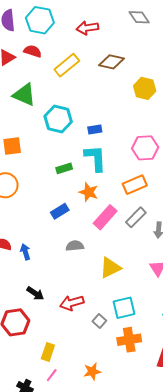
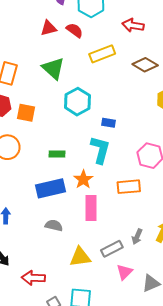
green rectangle: (64, 168) -> (57, 154), moved
blue rectangle: (60, 211) -> (51, 188), size x1.6
pink rectangle: (105, 217) -> (91, 208), turned -60
gray rectangle: (136, 217) -> (112, 249), moved

